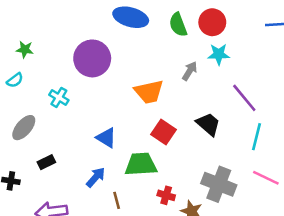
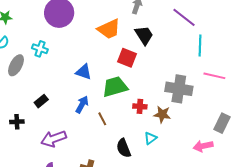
black trapezoid: (208, 124) -> (144, 35), moved, turned 30
gray ellipse: (24, 128) -> (16, 65), moved

